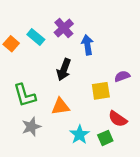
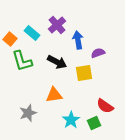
black arrow: (64, 70) -> (57, 62), turned -84
purple semicircle: (122, 76) -> (98, 53), moved
yellow square: (101, 91) -> (84, 73), moved
green L-shape: (25, 95) -> (22, 61), moved

